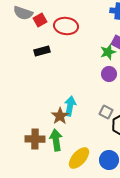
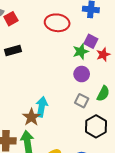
red ellipse: (66, 26) -> (57, 23), moved
gray square: (106, 112) -> (82, 101), moved

